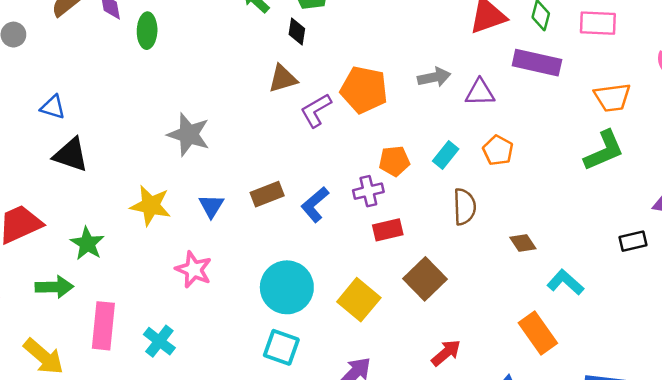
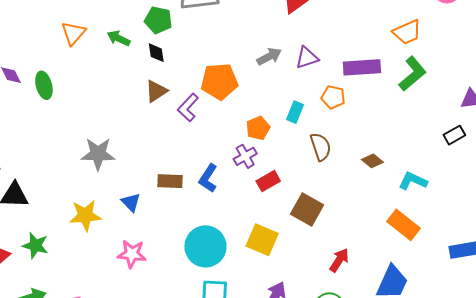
purple rectangle: (537, 63) -> (362, 67), moved
brown rectangle: (267, 194) -> (170, 181), turned 40
green star: (87, 244) -> (35, 245), moved

